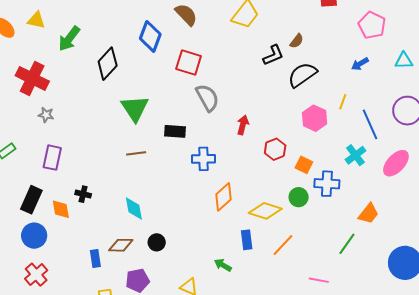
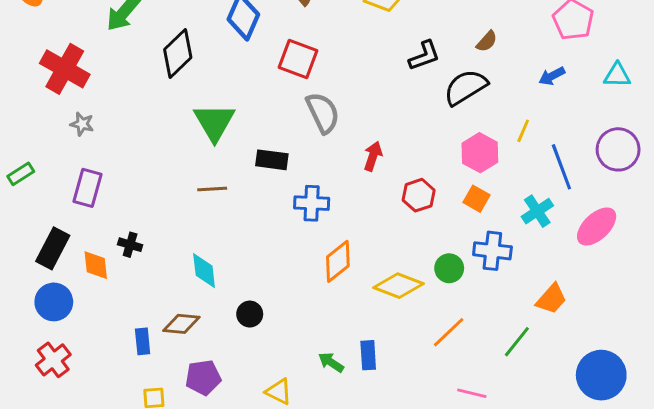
brown semicircle: (297, 41) -> (487, 41), moved
orange square: (304, 165) -> (477, 199), moved
blue rectangle: (247, 240) -> (368, 355), moved
black circle: (157, 242) -> (250, 314), moved
orange line: (283, 245) -> (449, 332), moved

